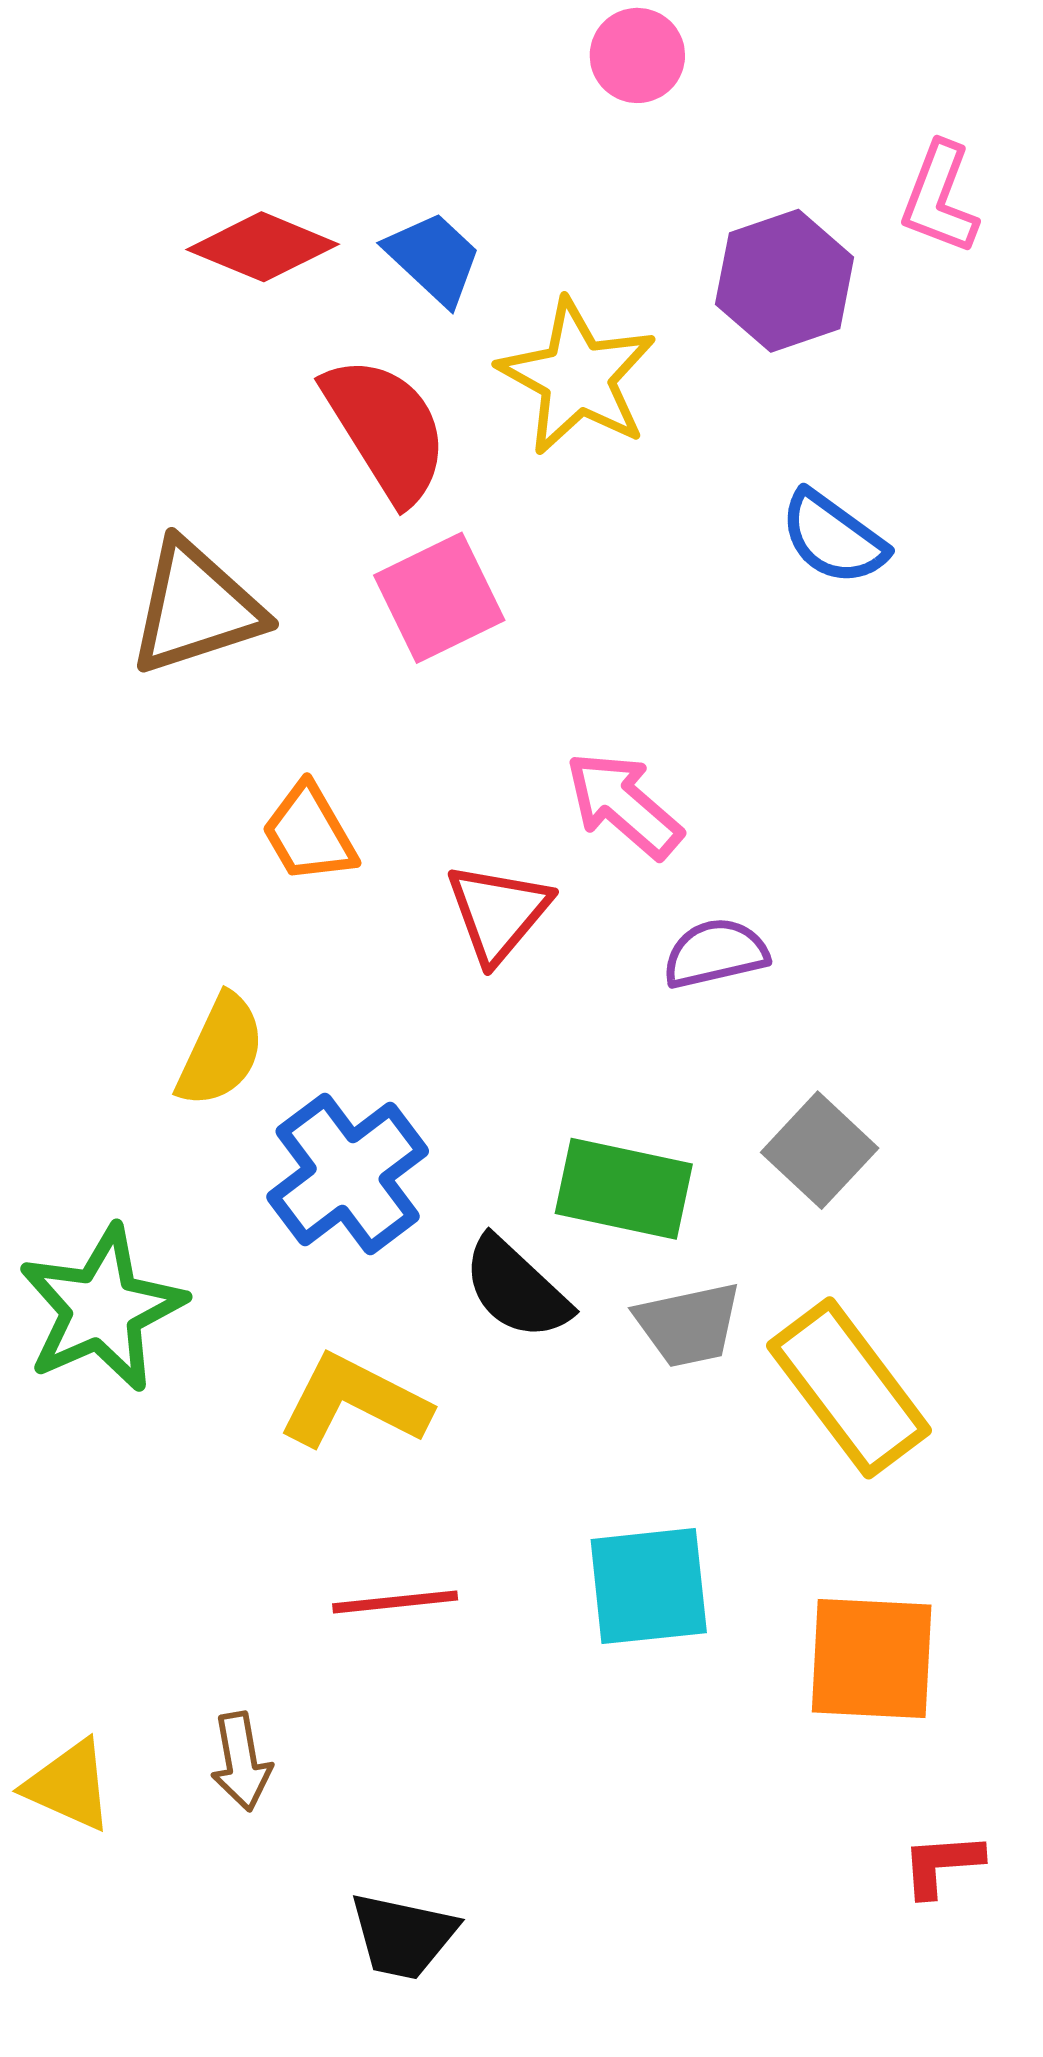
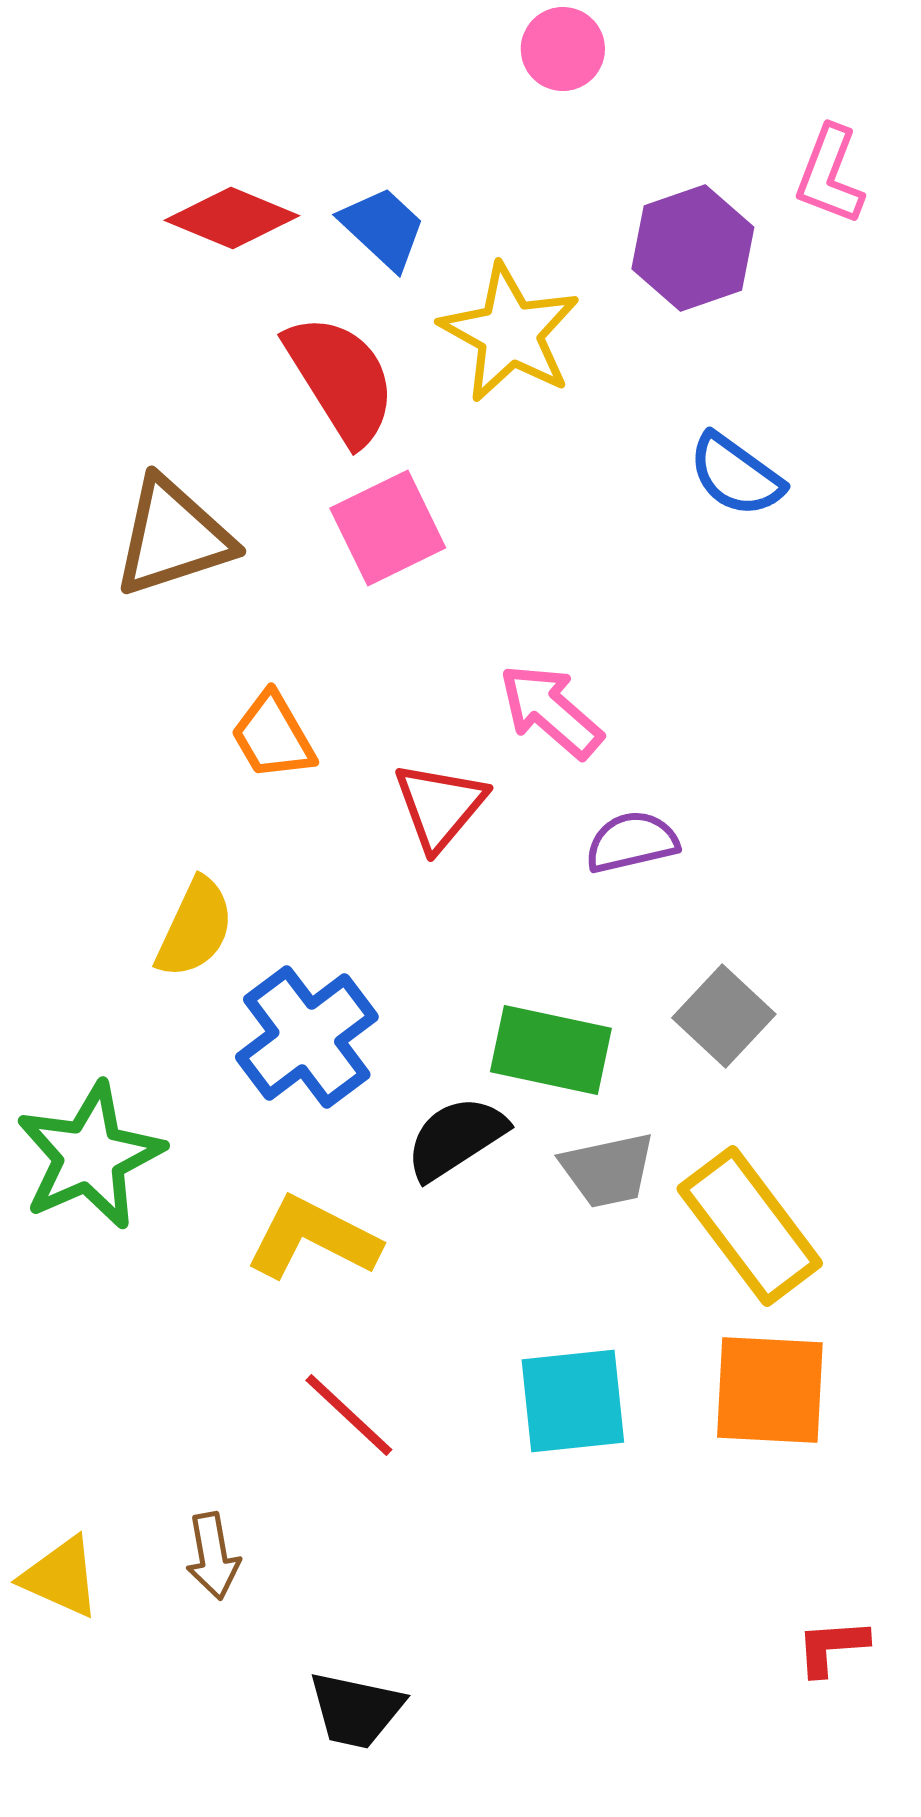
black semicircle: (516, 1288) -> (456, 1138), turned 104
red line: (395, 1602) -> (349, 1415), turned 49
orange square: (872, 1659) -> (770, 1390), moved

